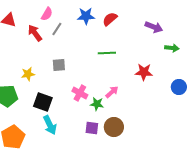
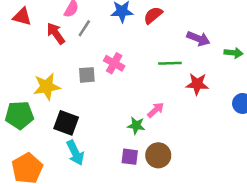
purple arrow: (154, 27) -> (198, 39), moved
green line: (107, 53) -> (170, 63), moved
yellow star: (28, 74) -> (47, 87), size x1.5
pink cross: (80, 93) -> (114, 63), moved

